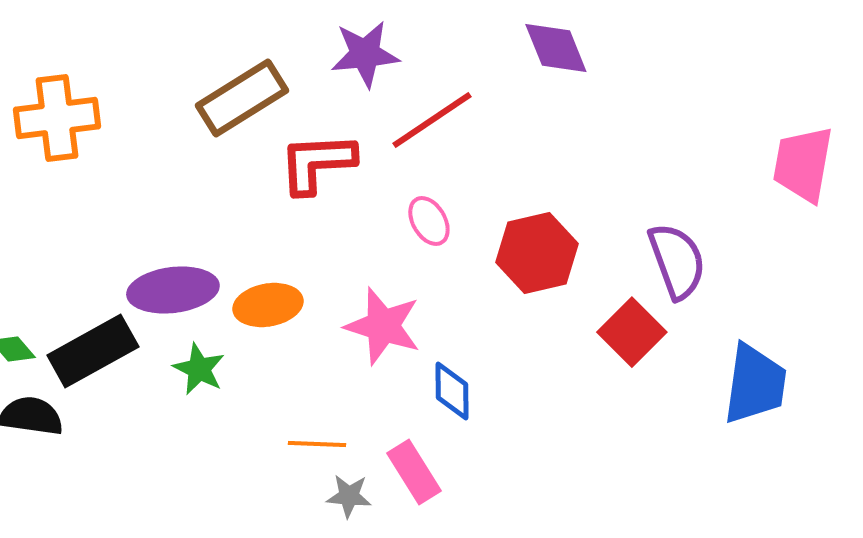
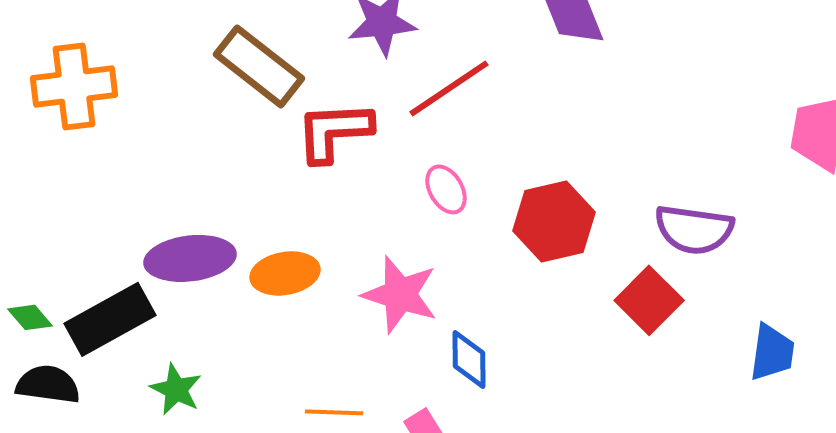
brown rectangle: (242, 98) -> (259, 66), turned 70
purple semicircle: (677, 261) -> (694, 229), turned 118
green star: (199, 369) -> (176, 389), moved
blue trapezoid: (755, 384) -> (772, 352), size x0.7

